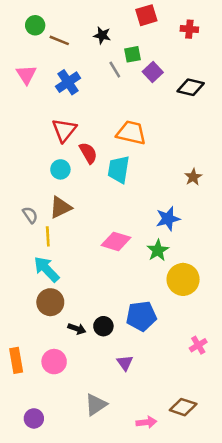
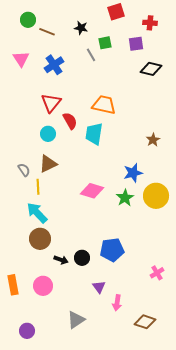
purple square: (153, 72) -> (136, 44), moved, turned 35
yellow circle: (183, 279) -> (156, 196), moved
pink arrow: (146, 422) -> (117, 303), moved, turned 105

